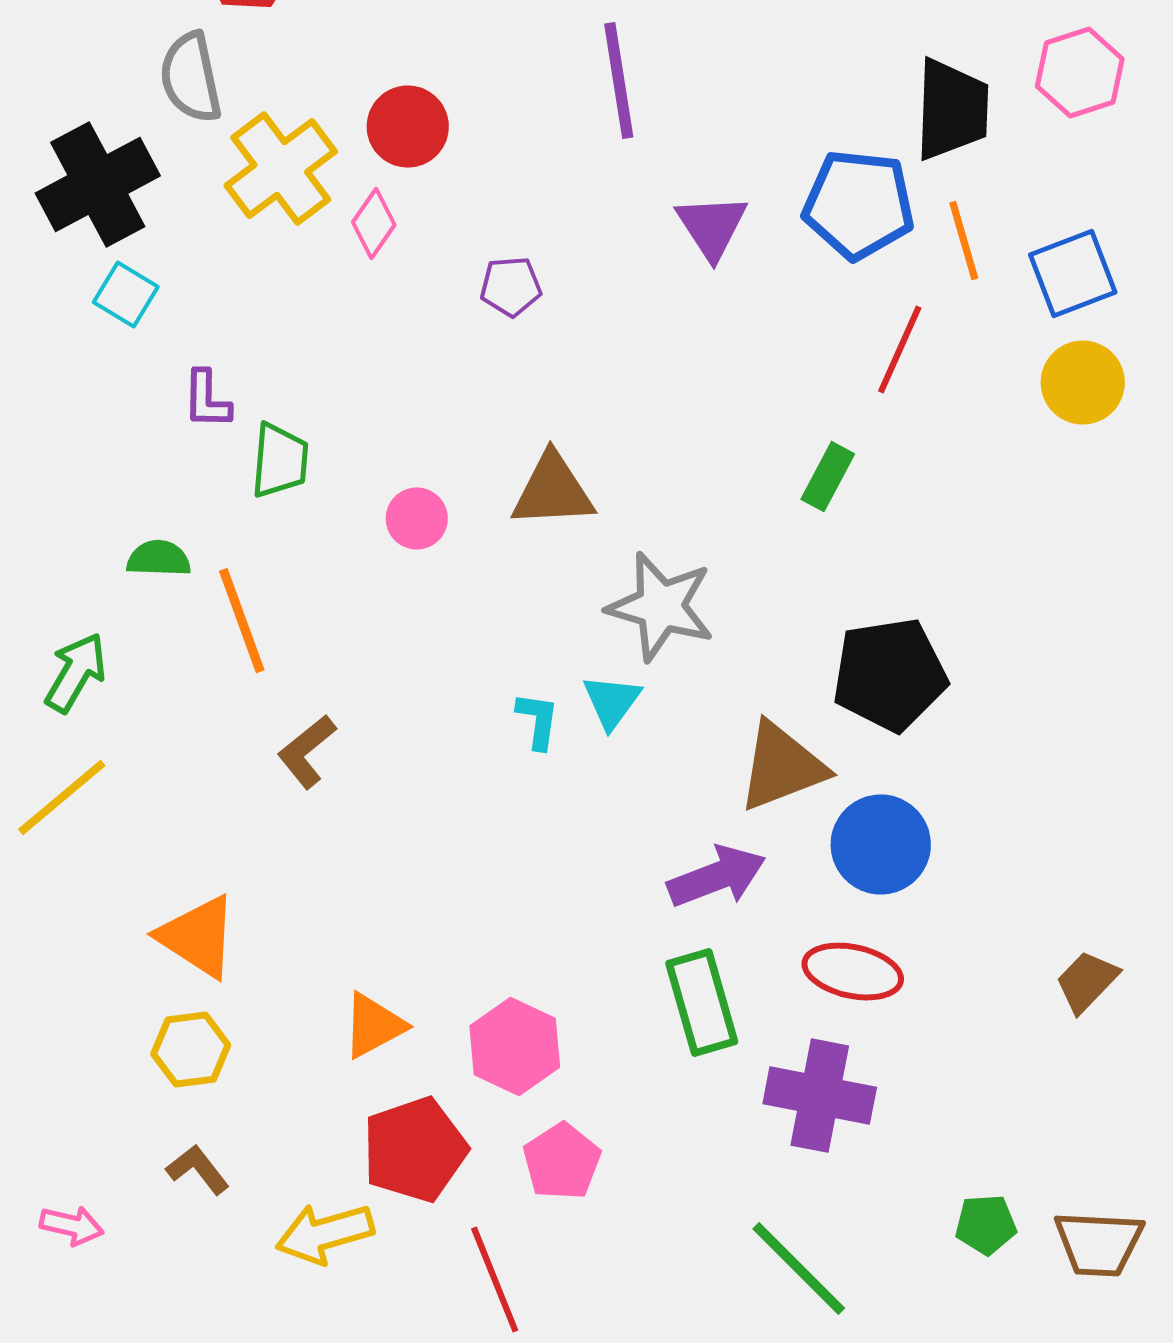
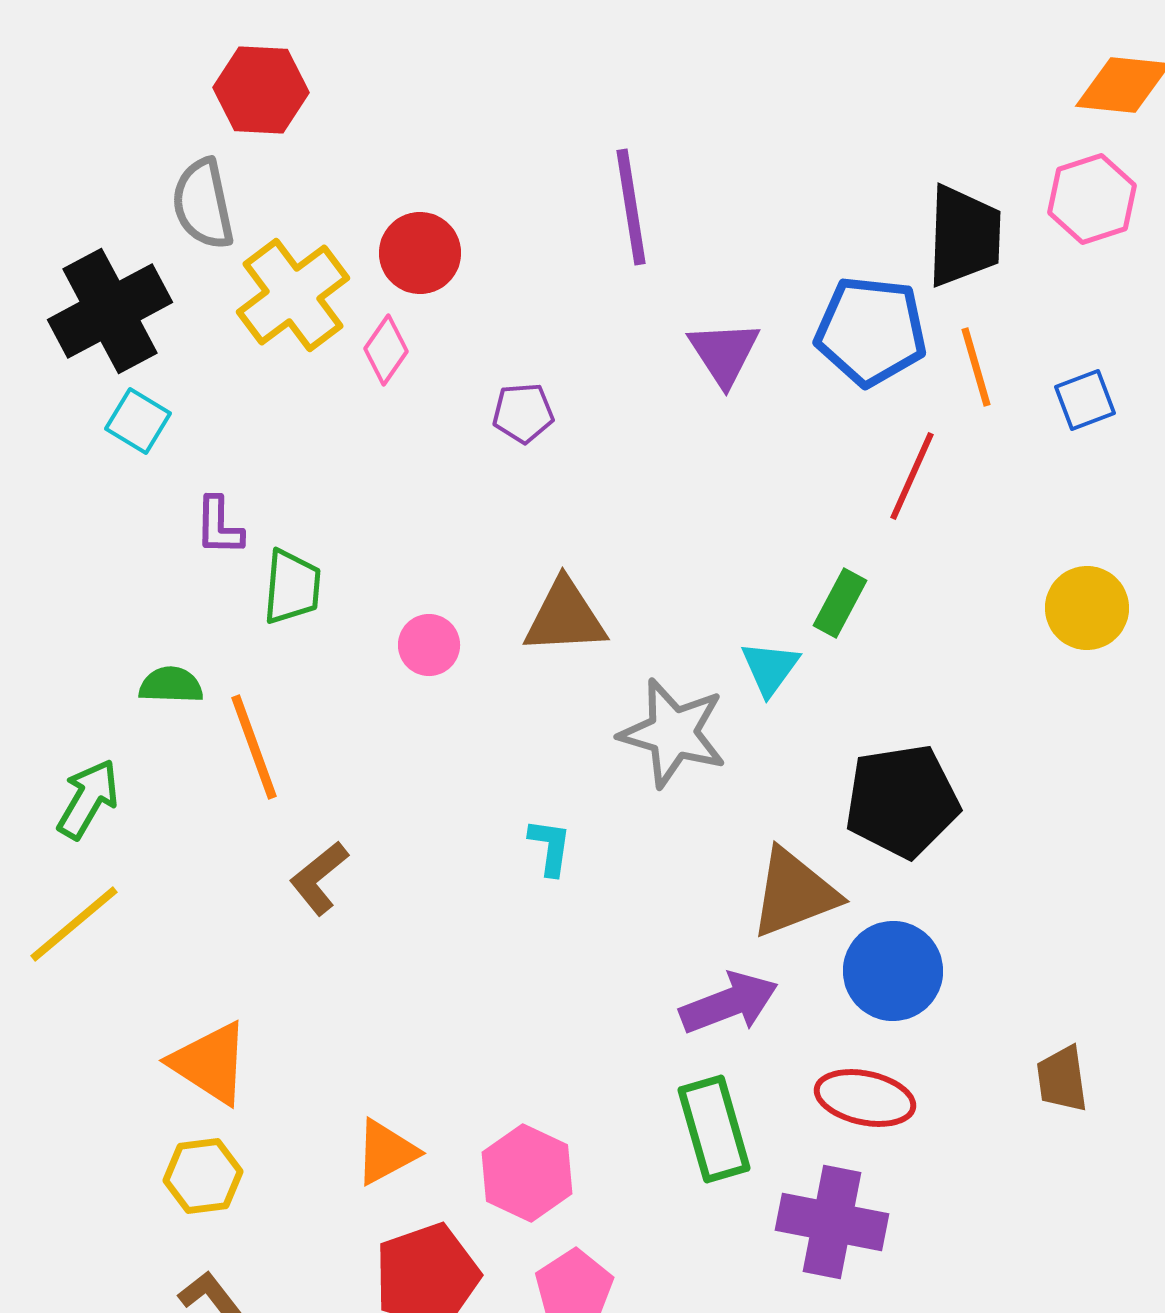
blue square: (1073, 274) -> (1085, 400), size x0.7
yellow circle: (1083, 383) -> (1087, 608), moved
cyan triangle: (612, 702) -> (770, 668), moved
brown trapezoid: (1087, 982) -> (1062, 1079), moved, turned -52

